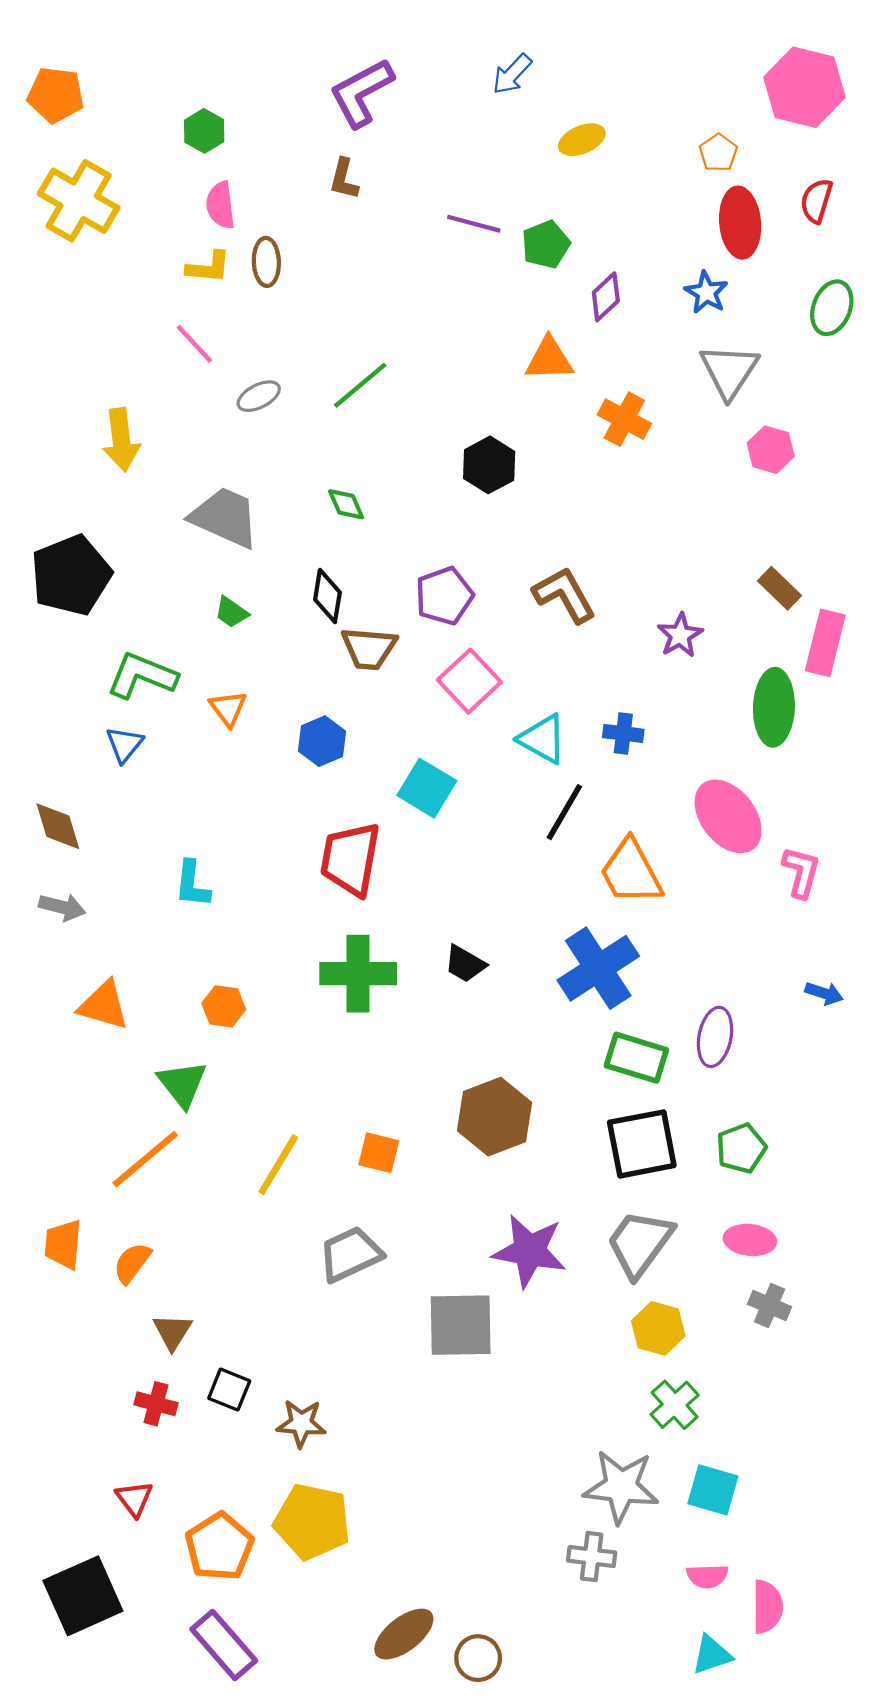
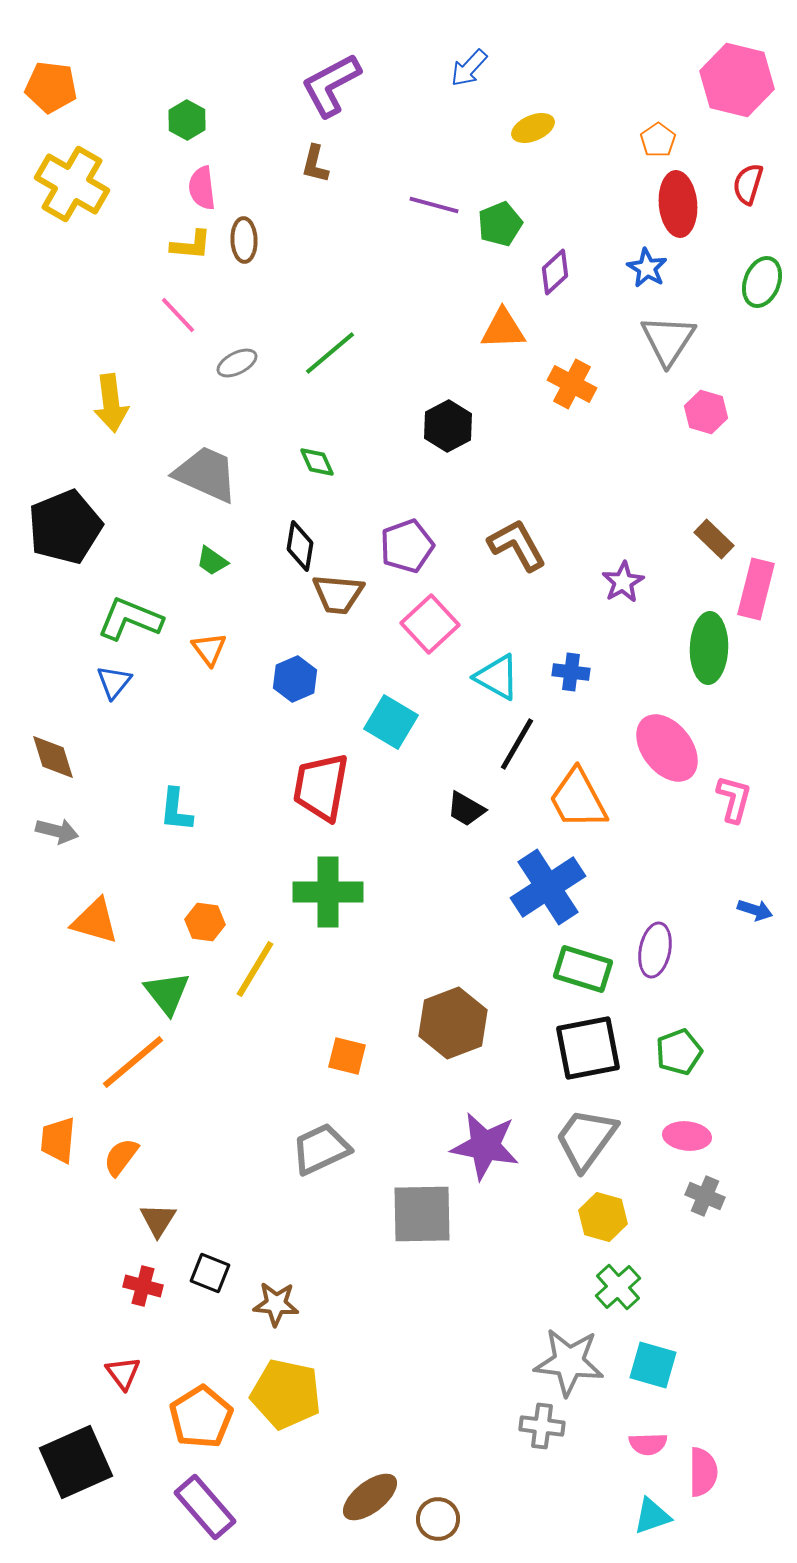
black trapezoid: (465, 964) -> (466, 809), moved
yellow line: (278, 1165) -> (255, 969), moved

